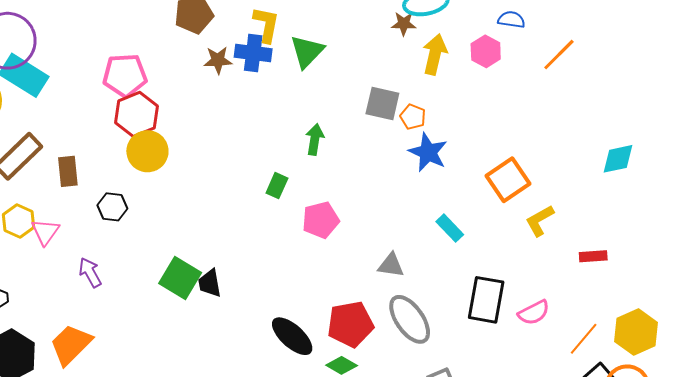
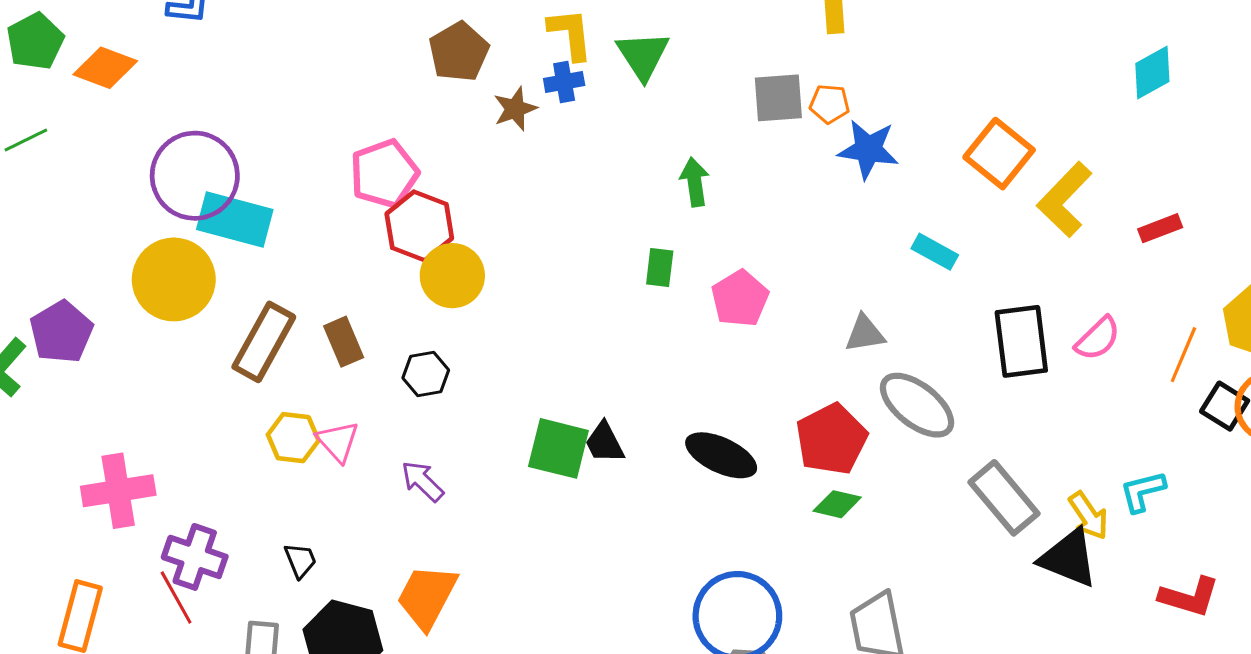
blue cross: (253, 53) -> (564, 82), size x0.7
yellow L-shape: (540, 221) -> (1064, 200), size x1.4
black ellipse: (292, 336) -> (721, 455), moved

